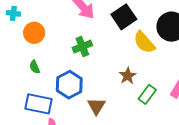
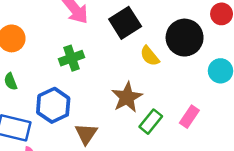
yellow semicircle: (144, 42) -> (150, 56), size x0.7
brown star: (128, 76) -> (127, 97), size x1.4

